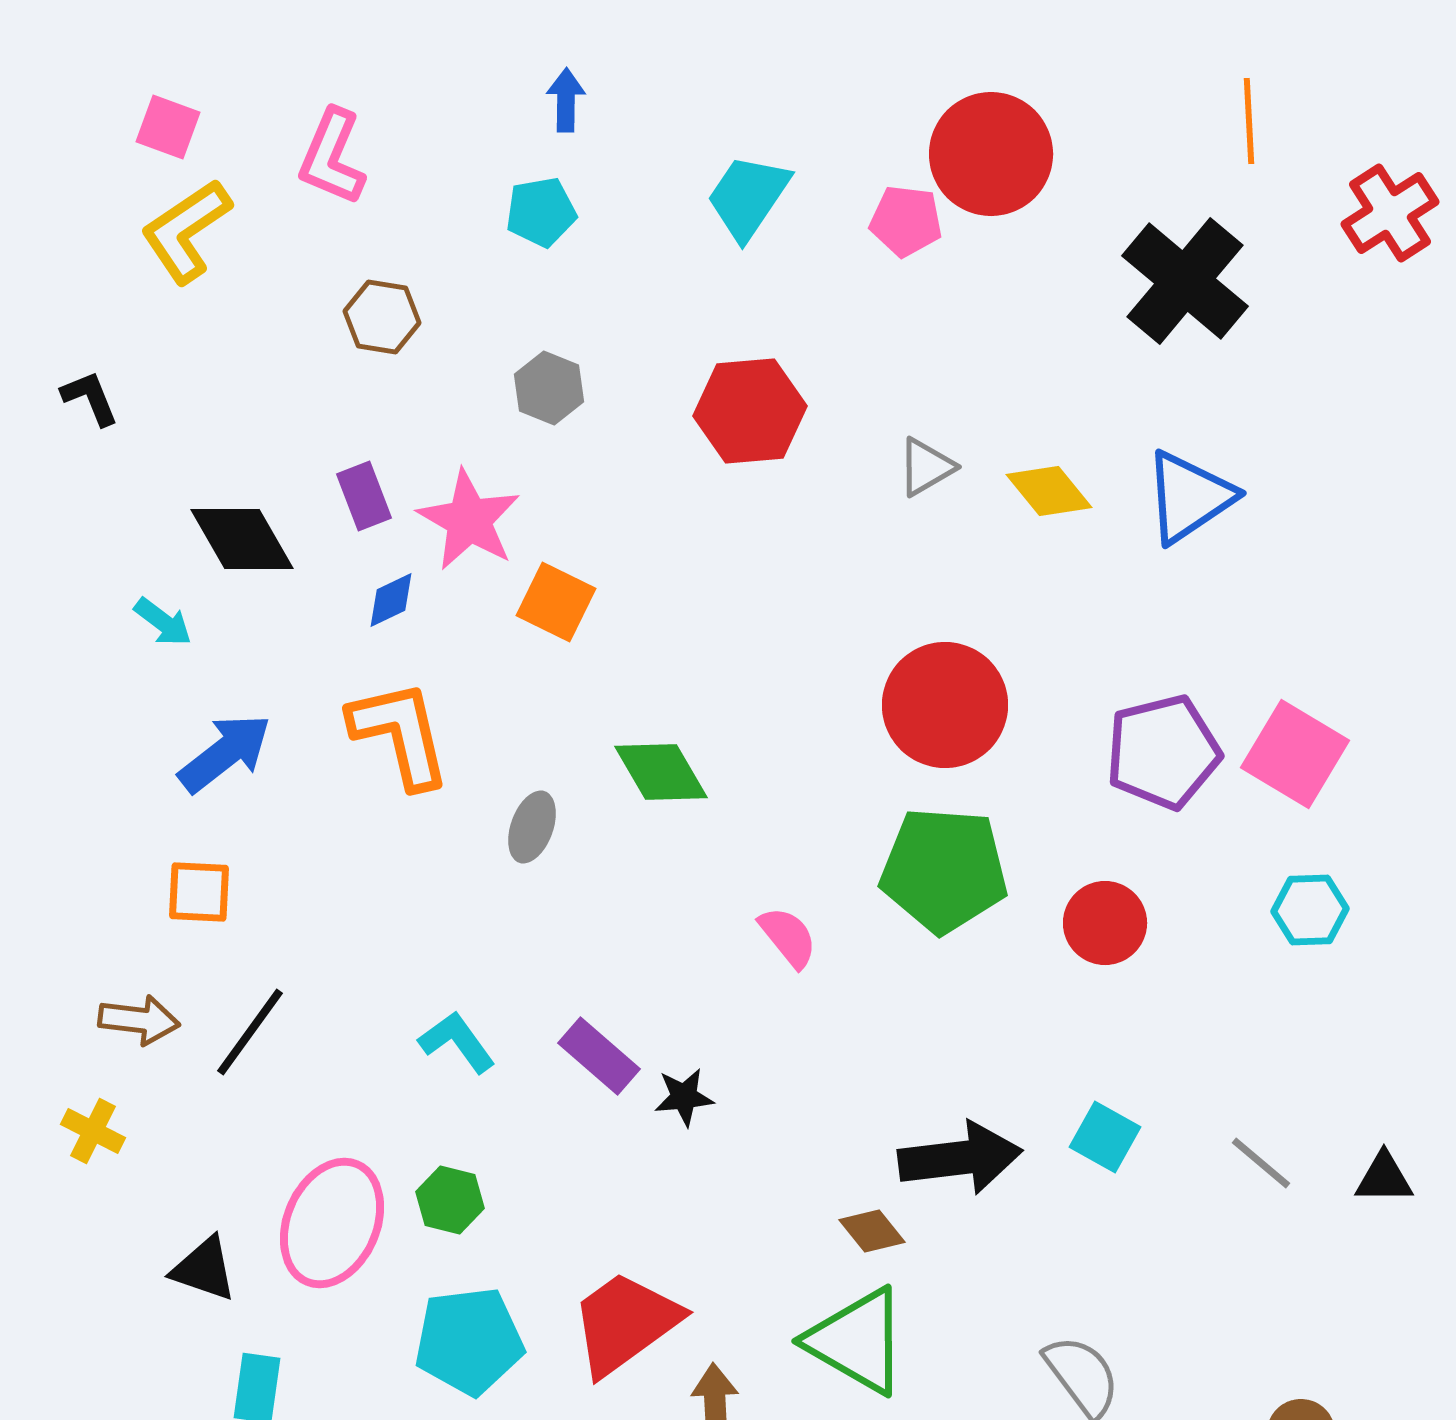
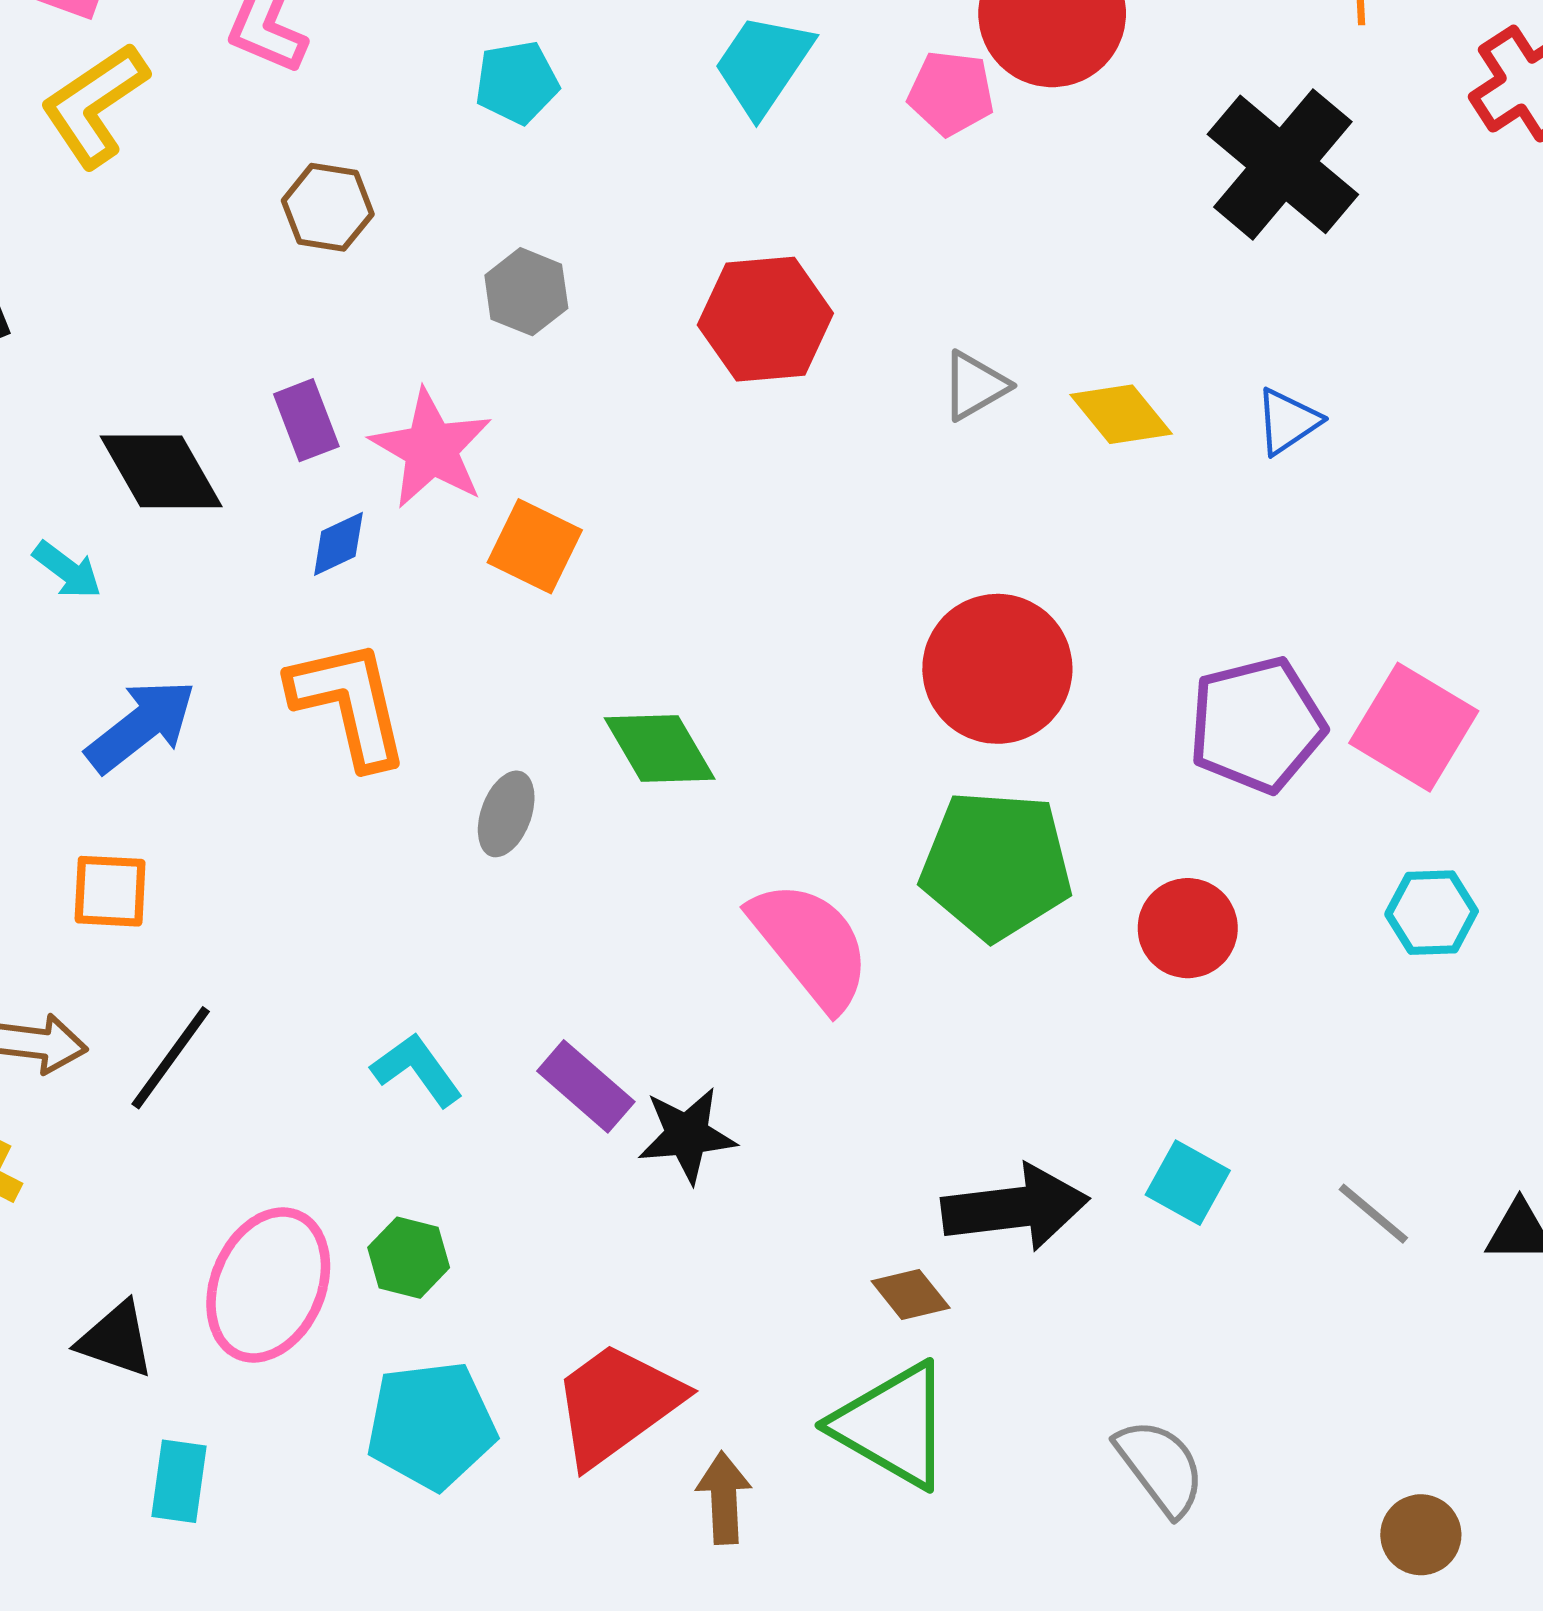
blue triangle: (1189, 497) -> (1288, 421), size x0.6
pink semicircle: (788, 937) -> (811, 945), size x1.8
black star: (684, 1097) -> (687, 1135), size x1.4

